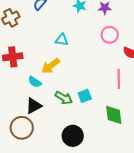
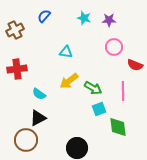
yellow arrow: (51, 66) -> (69, 81), moved
cyan square: (85, 96) -> (99, 109), moved
green arrow: (64, 98) -> (93, 88), moved

